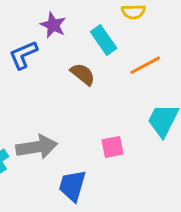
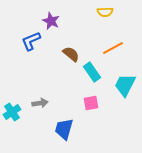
cyan rectangle: (104, 40) -> (92, 72), moved
gray arrow: (37, 147) -> (40, 103), size x0.6

